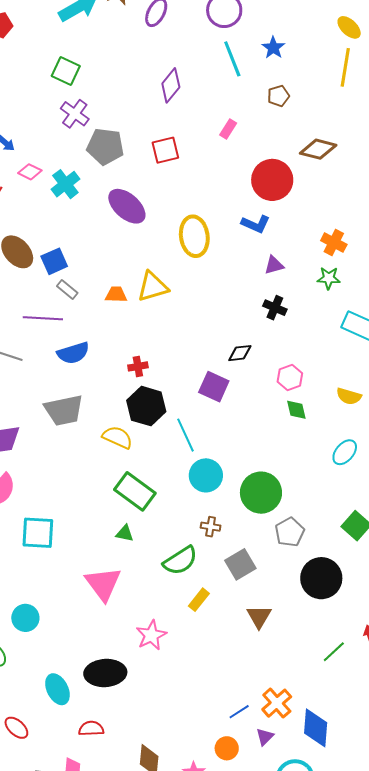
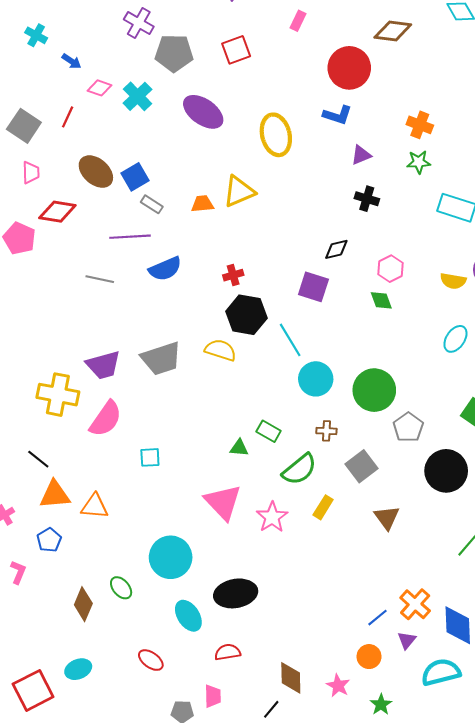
gray trapezoid: (64, 410) -> (161, 359), moved
green diamond: (296, 410) -> (381, 300), moved
green rectangle: (135, 491) -> (269, 431), moved, size x0.6
cyan square: (38, 533) -> (150, 457), size x0.6
cyan circle: (25, 618) -> (171, 557), moved, size x1.5
pink star: (151, 635) -> (272, 517), moved

